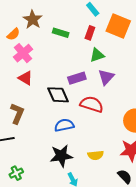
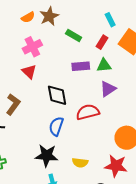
orange semicircle: (13, 34) -> (28, 17), moved
purple rectangle: (77, 78) -> (81, 66), moved
red semicircle: (92, 104) -> (88, 112), turned -45
blue semicircle: (64, 125) -> (56, 126), turned -72

